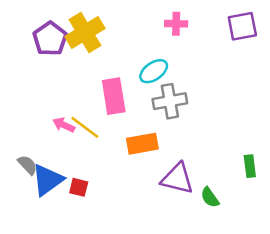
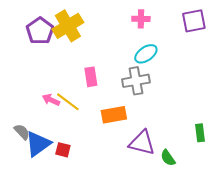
cyan ellipse: (154, 71) -> (146, 54), moved
pink rectangle: (114, 96) -> (91, 77), size x0.7

